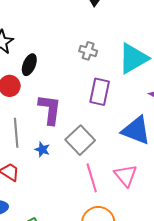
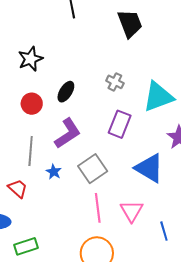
black ellipse: (29, 65) -> (66, 92), moved
purple L-shape: (50, 109) -> (68, 133), turned 40

